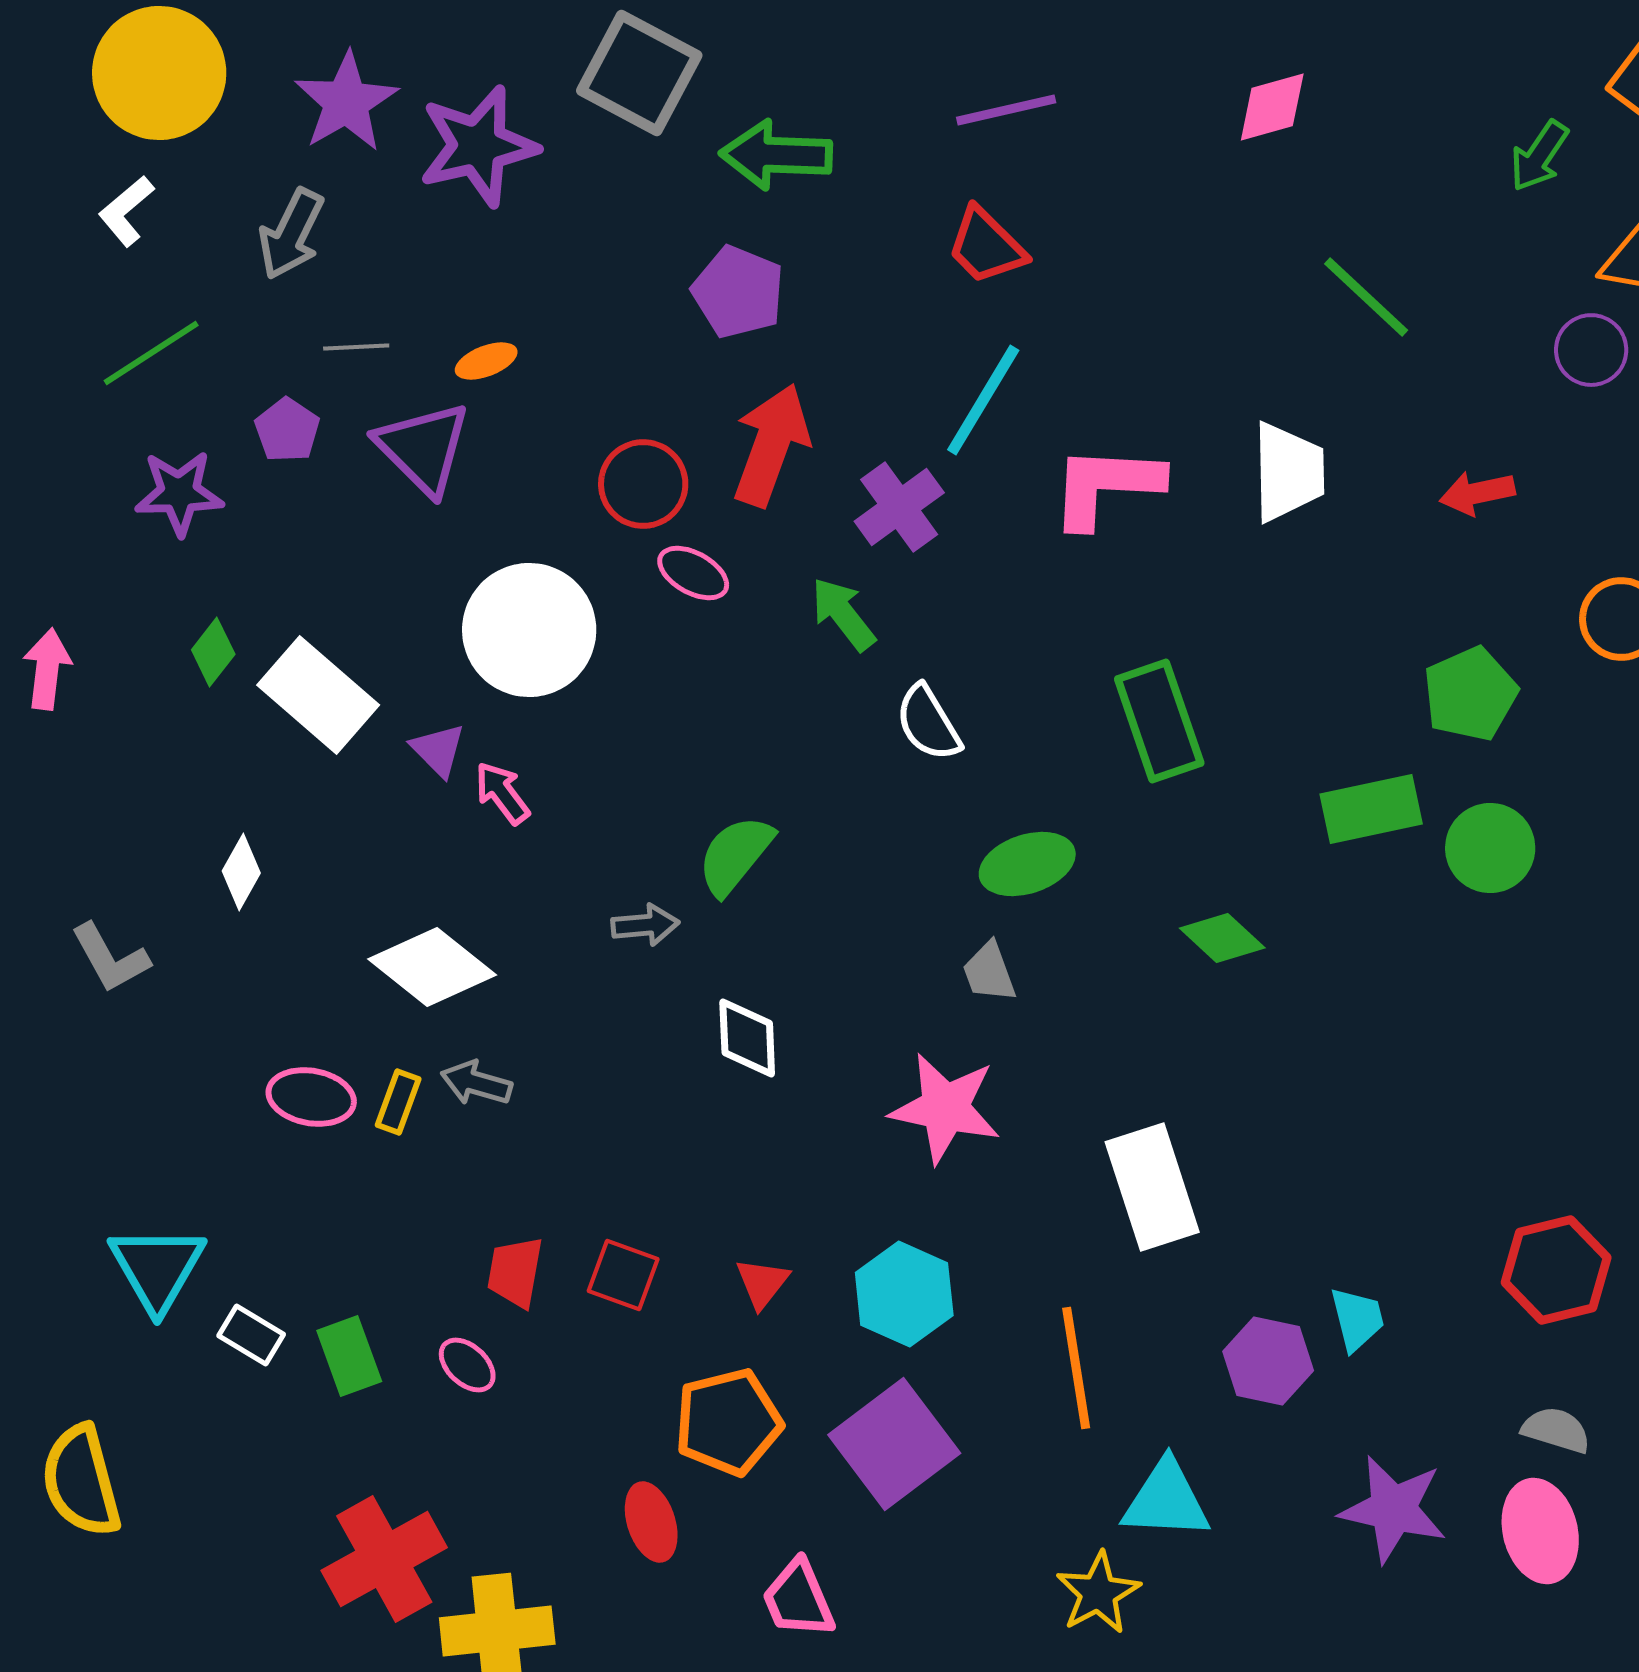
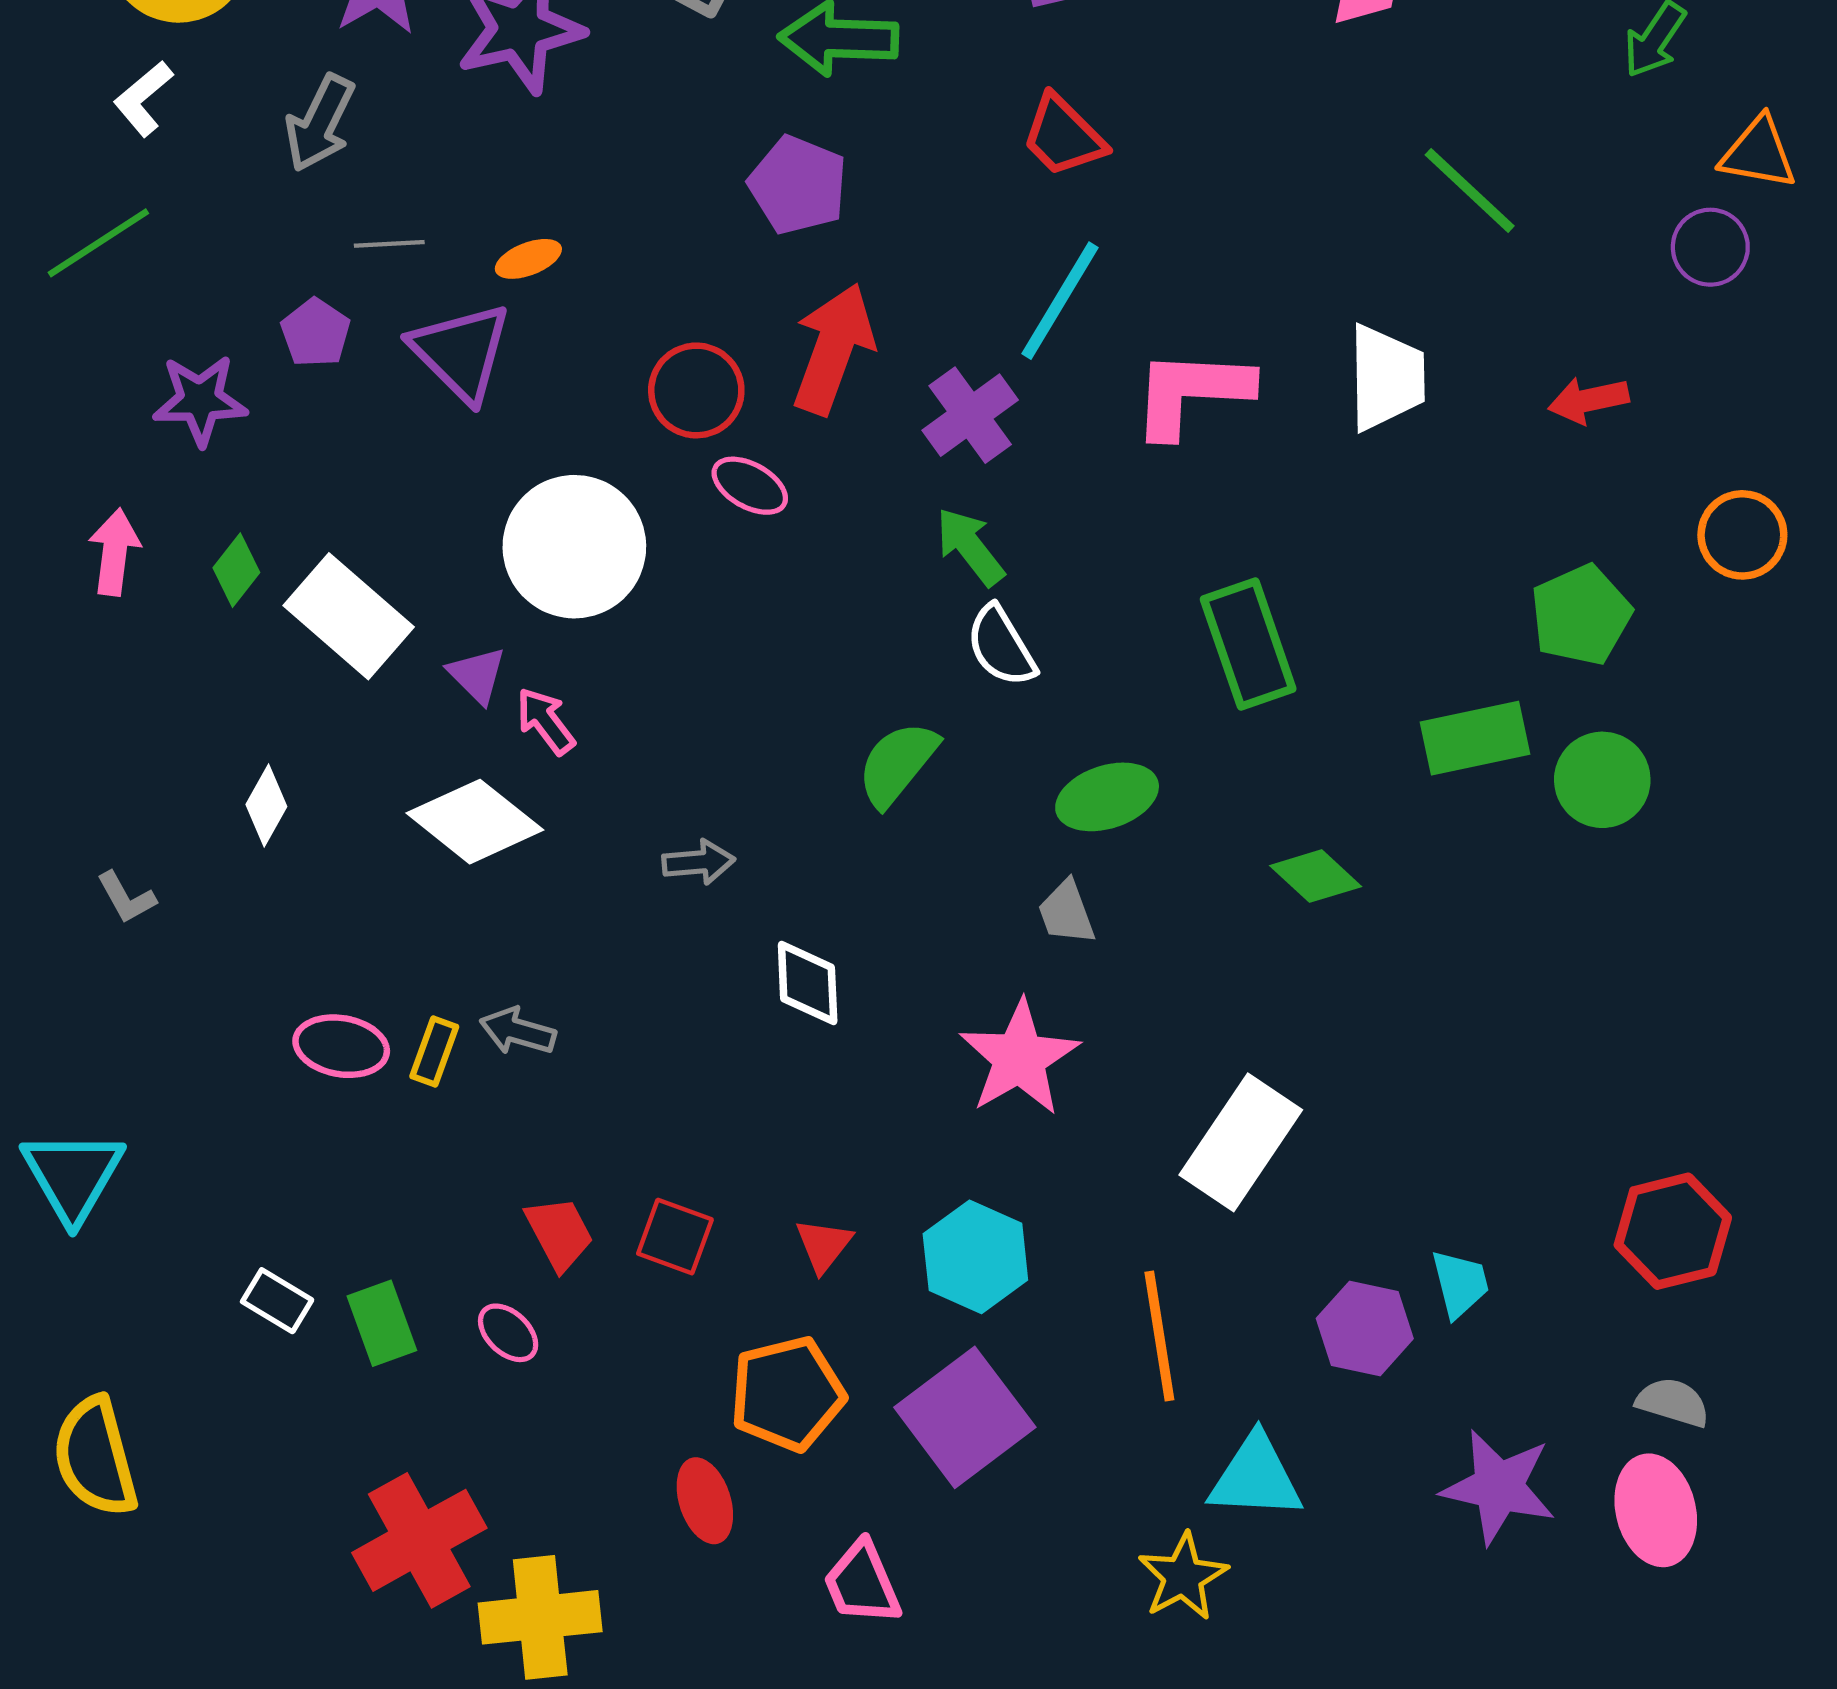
green line: (151, 353) -> (98, 243), moved
green arrow: (843, 614) -> (970, 547), moved
pink arrow: (47, 669) -> (114, 552), moved
green semicircle: (735, 855) -> (897, 764), moved
gray L-shape: (110, 958) -> (126, 897), size x0.7
white diamond: (432, 967) -> (475, 822), moved
pink star: (945, 1108) -> (1019, 1058), turned 30
white rectangle: (1152, 1187) -> (1241, 1142), turned 52
cyan triangle: (157, 1268) -> (73, 1176), moved
red trapezoid: (515, 1272) -> (559, 1233), turned 142

